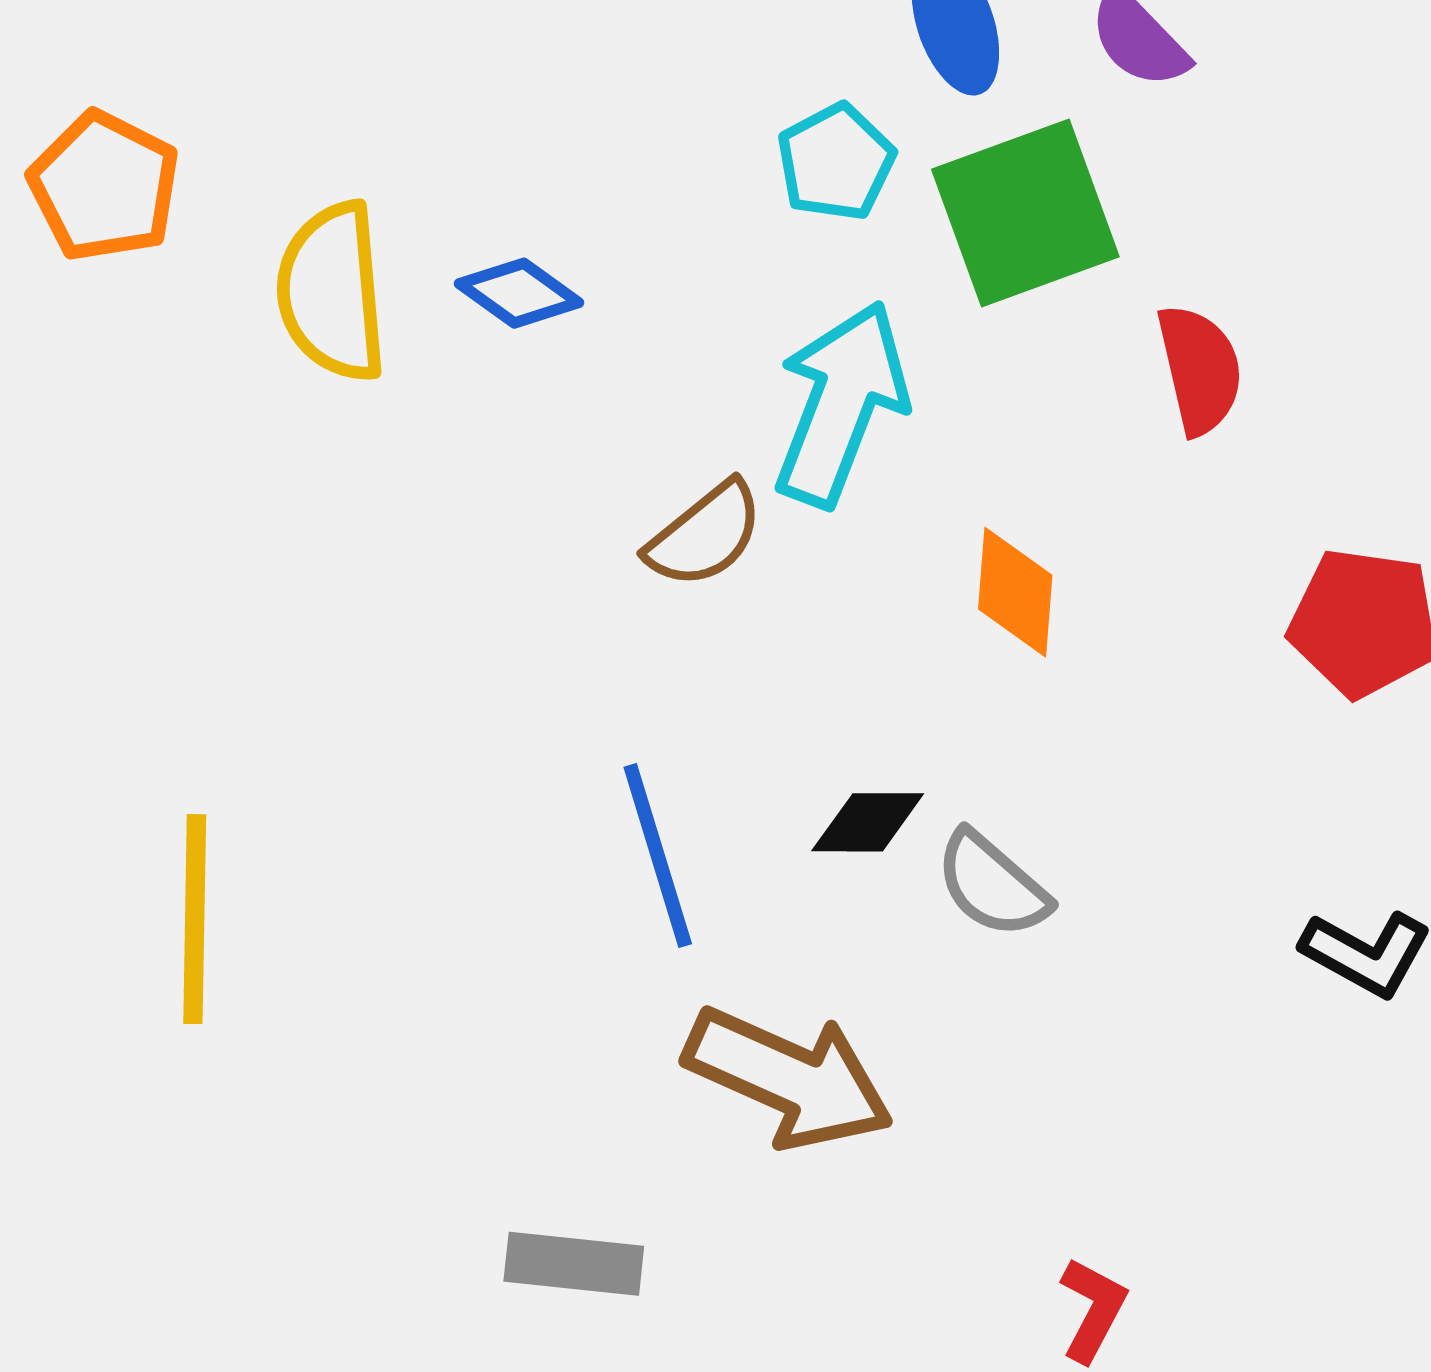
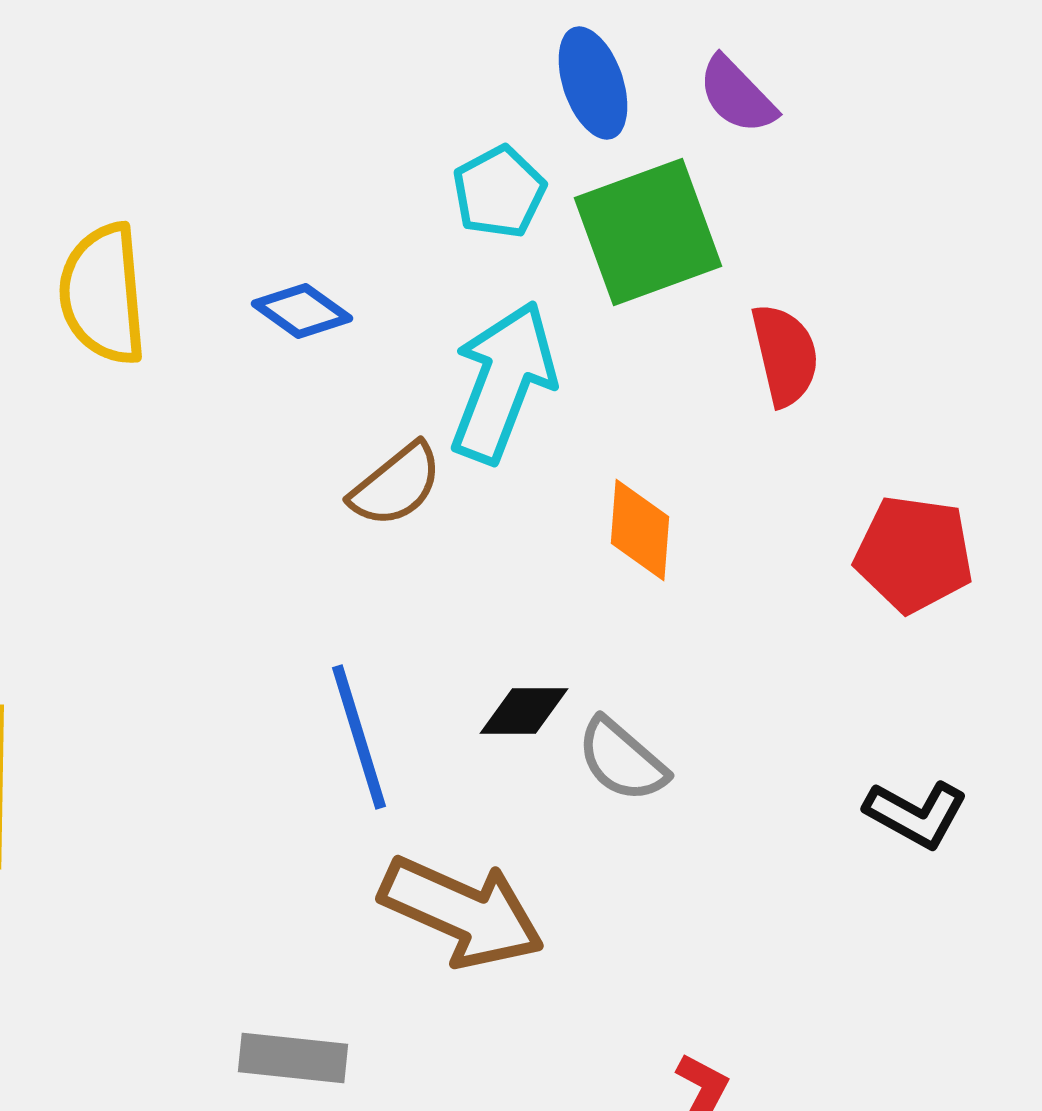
blue diamond: (519, 293) -> (302, 311), moved

